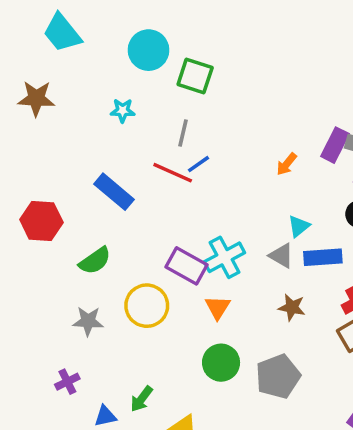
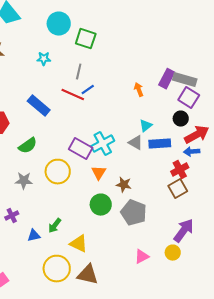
orange arrow: (287, 164) -> (139, 90), turned 120
brown star: (292, 307) -> (124, 185), moved
gray pentagon: (278, 376) -> (134, 213), turned -30

